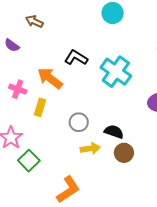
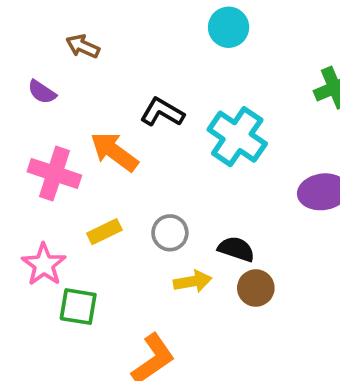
pink cross: (18, 89) -> (54, 174), size x1.5
yellow rectangle: (40, 107) -> (104, 232), moved, turned 48
green square: (29, 161) -> (78, 307), turned -35

